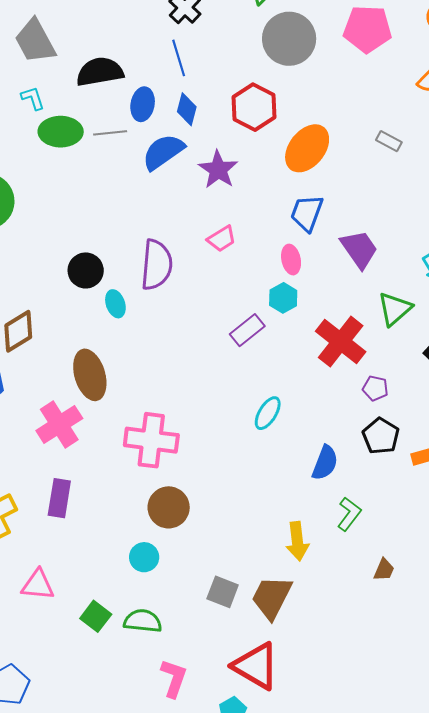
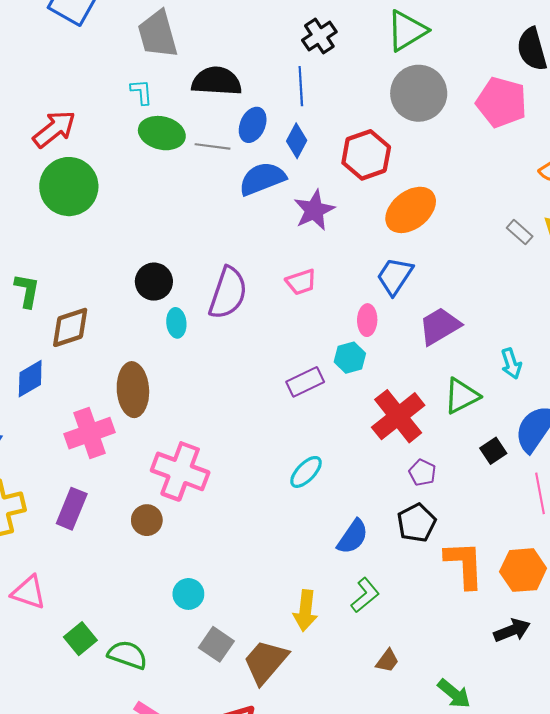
gray rectangle: (389, 141) -> (520, 232), moved
purple trapezoid: (359, 249) -> (440, 326), turned -99
brown circle: (169, 507) -> (147, 520), moved, size x0.7
cyan circle: (144, 557) -> (188, 594), moved

